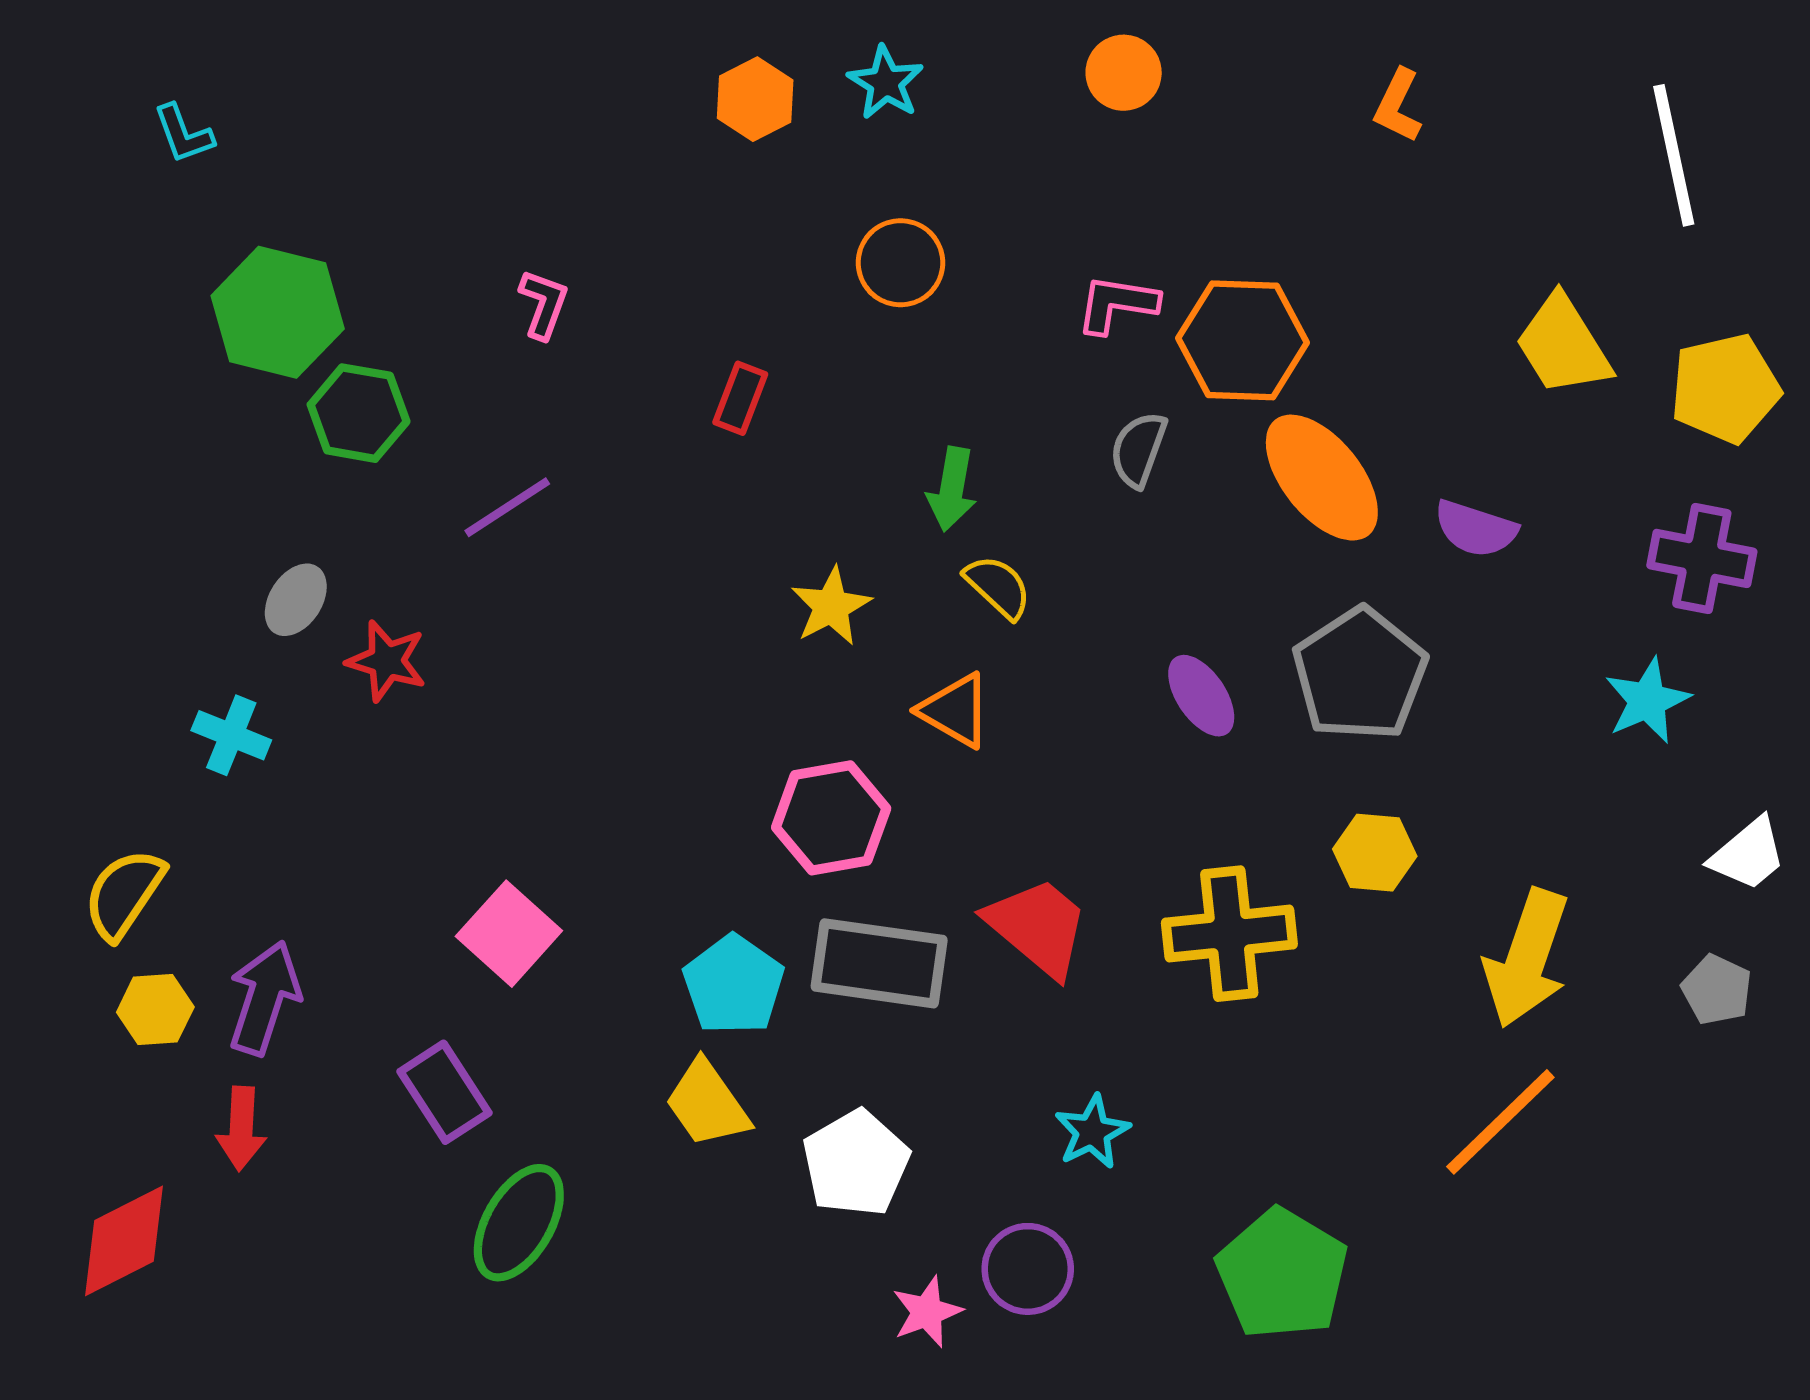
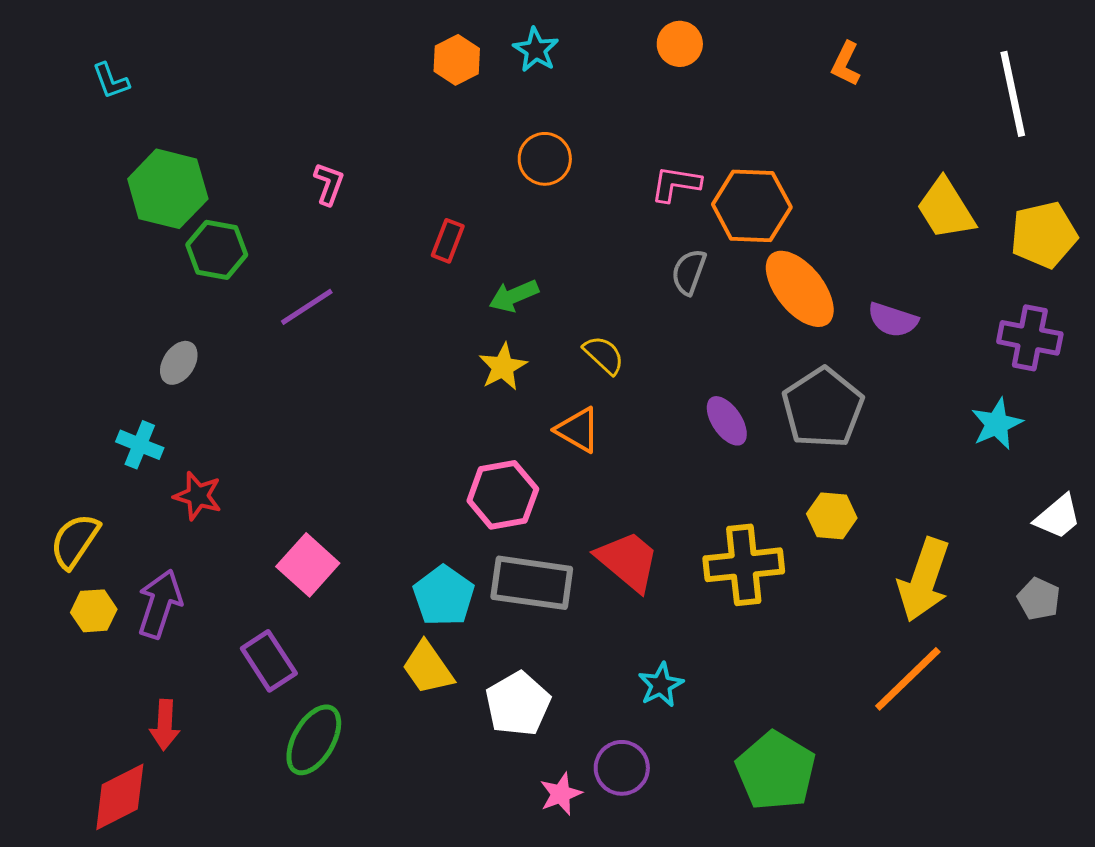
green arrow: (952, 489) -> (514, 296), moved, turned 57
red star: (387, 661) -> (198, 496), moved
red arrow: (241, 1129) -> (165, 725), moved
red diamond: (124, 1241) -> (120, 797), moved

